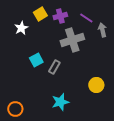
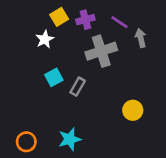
white star: (21, 28) -> (45, 39), moved
cyan star: (60, 102) -> (70, 139), moved

